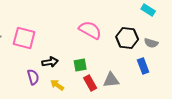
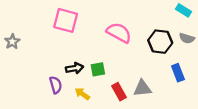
pink square: (24, 38) -> (66, 20), moved
gray semicircle: (151, 43) -> (187, 38), moved
green square: (80, 65) -> (98, 69), moved

